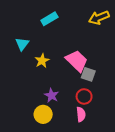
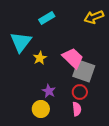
cyan triangle: (22, 44) -> (21, 42), size x1.6
gray square: (88, 74) -> (84, 71), size x1.6

